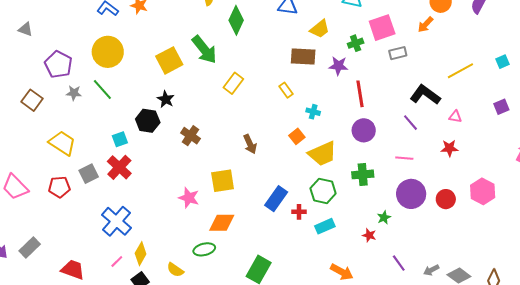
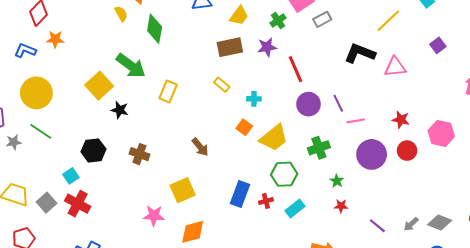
black star: (166, 99) -> (120, 110), moved
pink triangle: (455, 117) -> (395, 67), size x1.6
purple line: (411, 123) -> (338, 103), moved, turned 30
red star: (449, 148) -> (401, 120), moved, turned 30
gray square: (89, 174) -> (46, 203), moved
green star: (384, 218) -> (337, 181), moved

